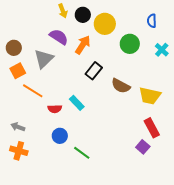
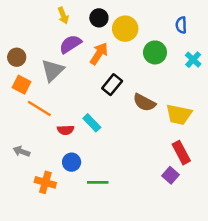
yellow arrow: (63, 11) -> (63, 15), moved
purple semicircle: (59, 37) -> (70, 44), turned -66
orange square: (18, 71) -> (21, 85), turned -35
orange cross: (19, 151) -> (45, 182), moved
green line: (82, 153) -> (98, 182), turned -36

